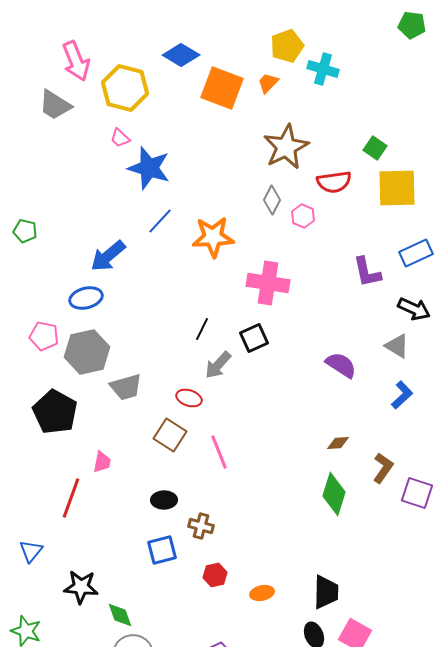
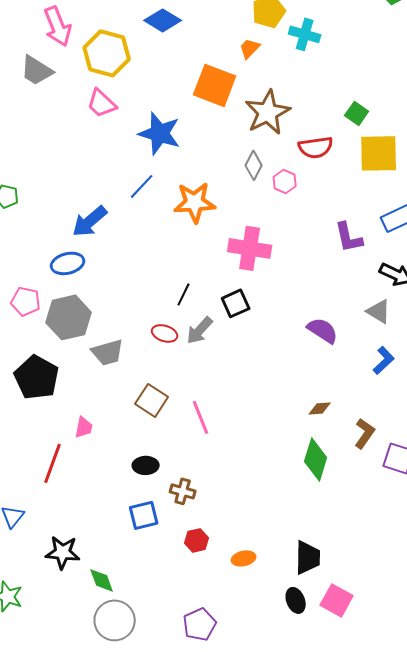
orange square: (222, 88) -> (215, 85), moved
pink trapezoid: (120, 138) -> (102, 103), size x1.5
blue star: (149, 168) -> (160, 133), moved
red ellipse: (189, 398) -> (165, 333), moved

